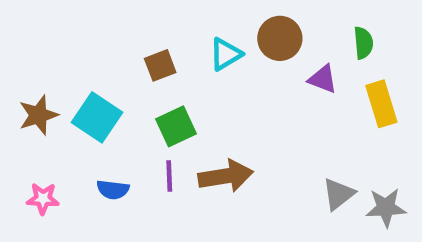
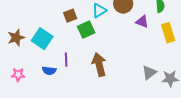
green square: (176, 126) -> (86, 30), moved
purple line: (169, 176) -> (66, 60), moved
brown arrow: (226, 176) -> (99, 65), turned -95

